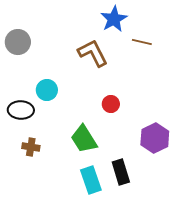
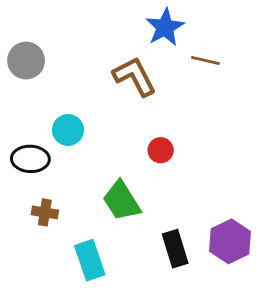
purple hexagon: (155, 138) -> (230, 241), moved
cyan rectangle: (91, 180) -> (90, 260), moved

